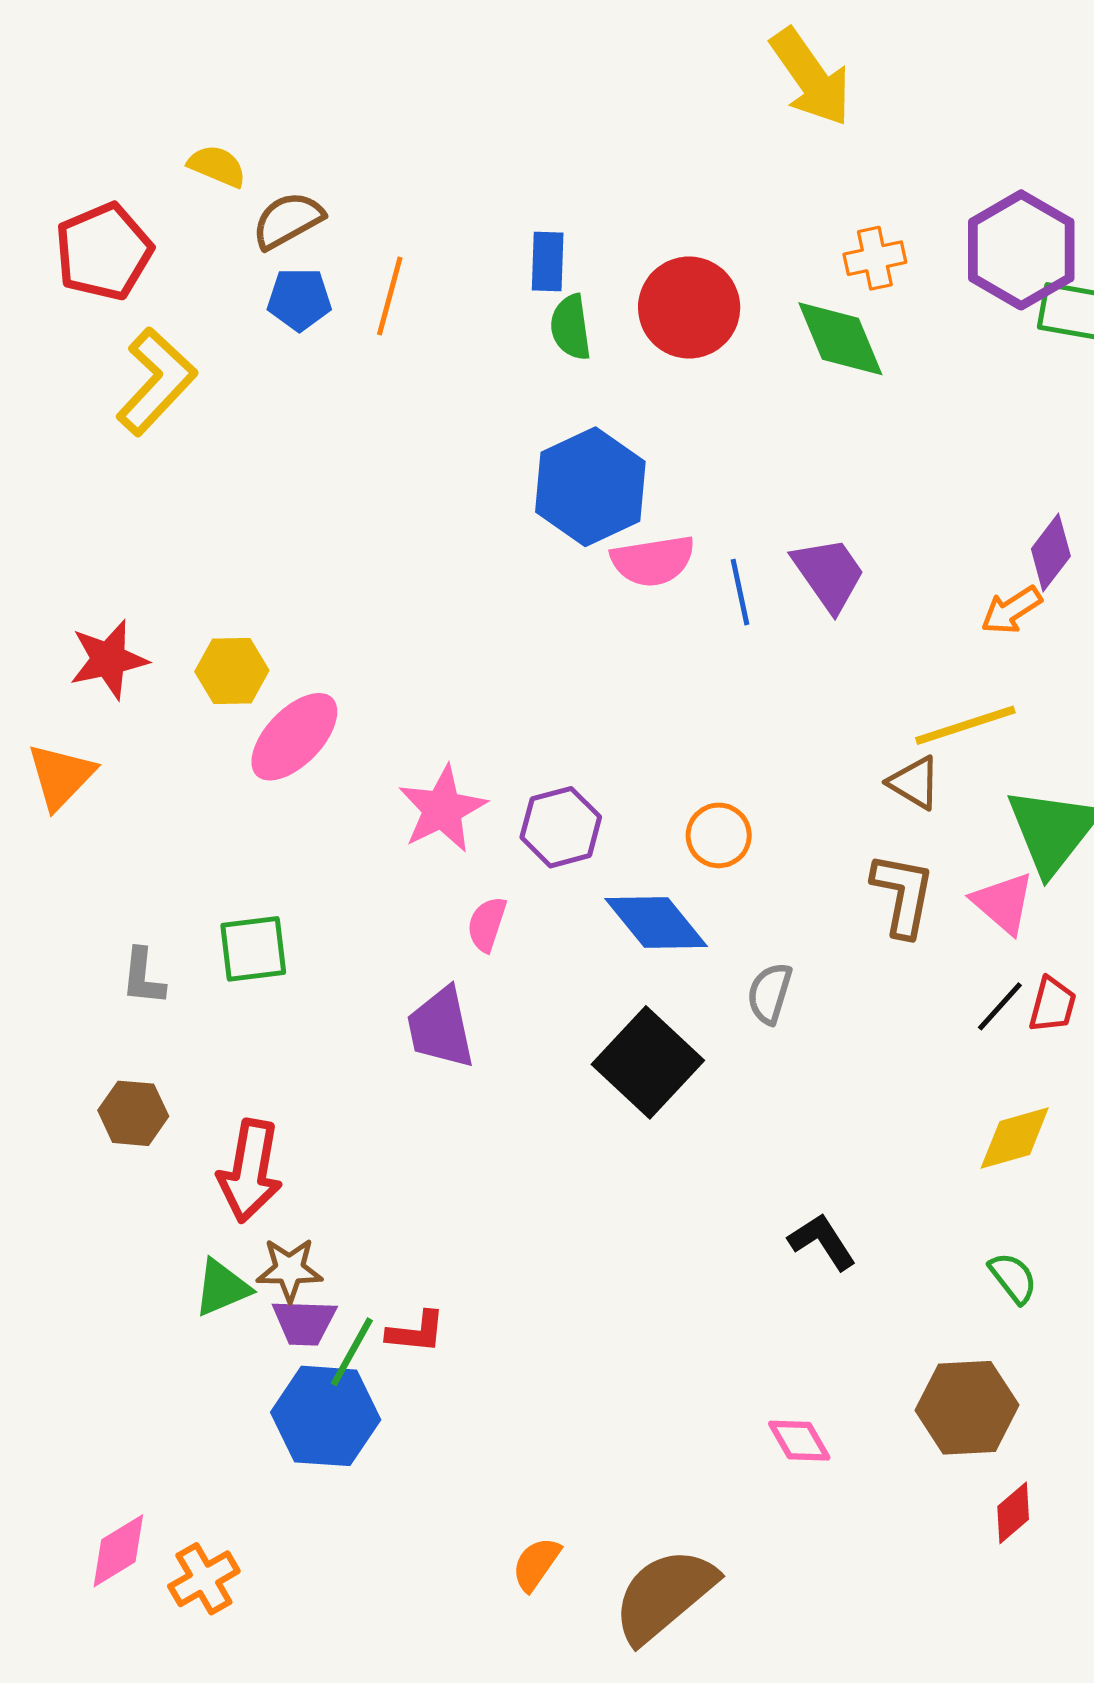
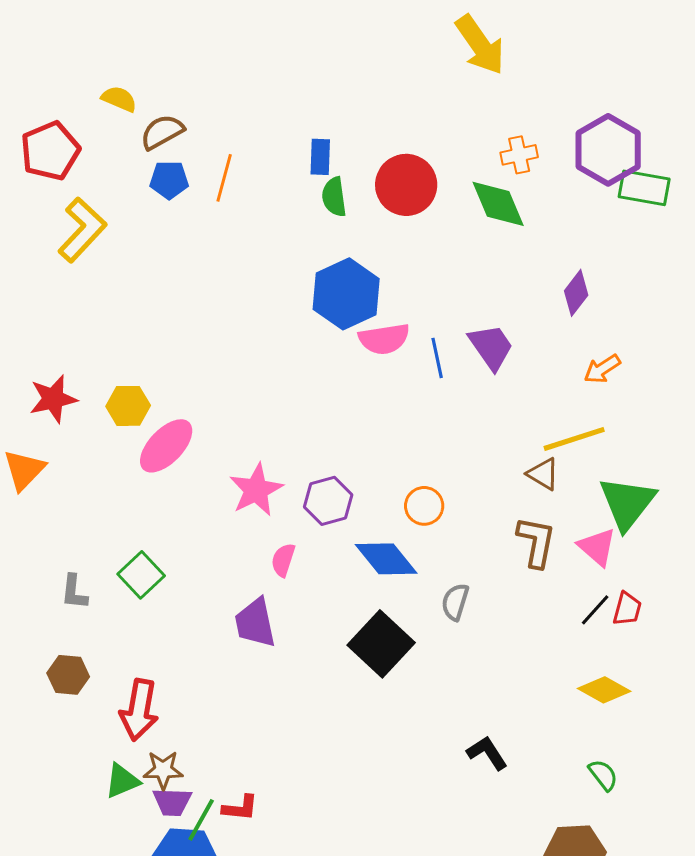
purple diamond: (1051, 553) -> (576, 293), moved
green square: (253, 949) -> (141, 575), turned -36
yellow diamond: (1015, 1138) -> (604, 690), turned 45

